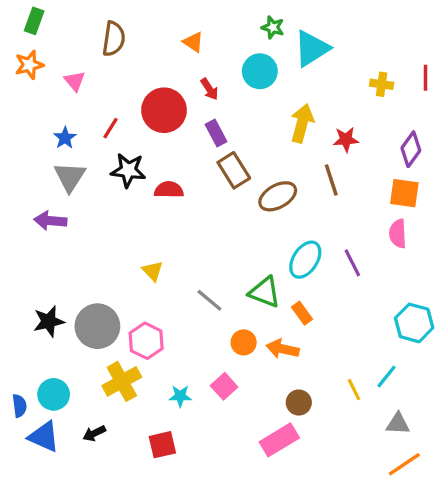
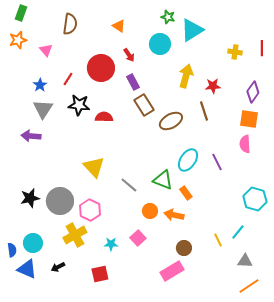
yellow triangle: (153, 271) -> (94, 167), size x1.6

